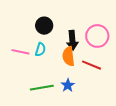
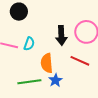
black circle: (44, 26) -> (19, 12), moved
orange semicircle: (68, 56) -> (47, 63), moved

